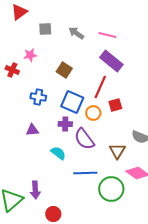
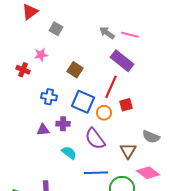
gray square: (45, 29) -> (56, 29), turned 32
gray arrow: (76, 33) -> (107, 33), moved
pink line: (107, 35) -> (130, 35), moved
purple cross: (65, 124) -> (63, 124), moved

